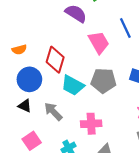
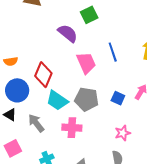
pink cross: (91, 124) -> (72, 128), moved

